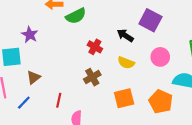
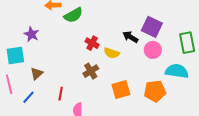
purple square: (150, 20) -> (152, 27), moved
black arrow: (125, 35) -> (130, 37), moved
yellow semicircle: (126, 63) -> (112, 53), moved
orange pentagon: (161, 102) -> (155, 91), turned -30

